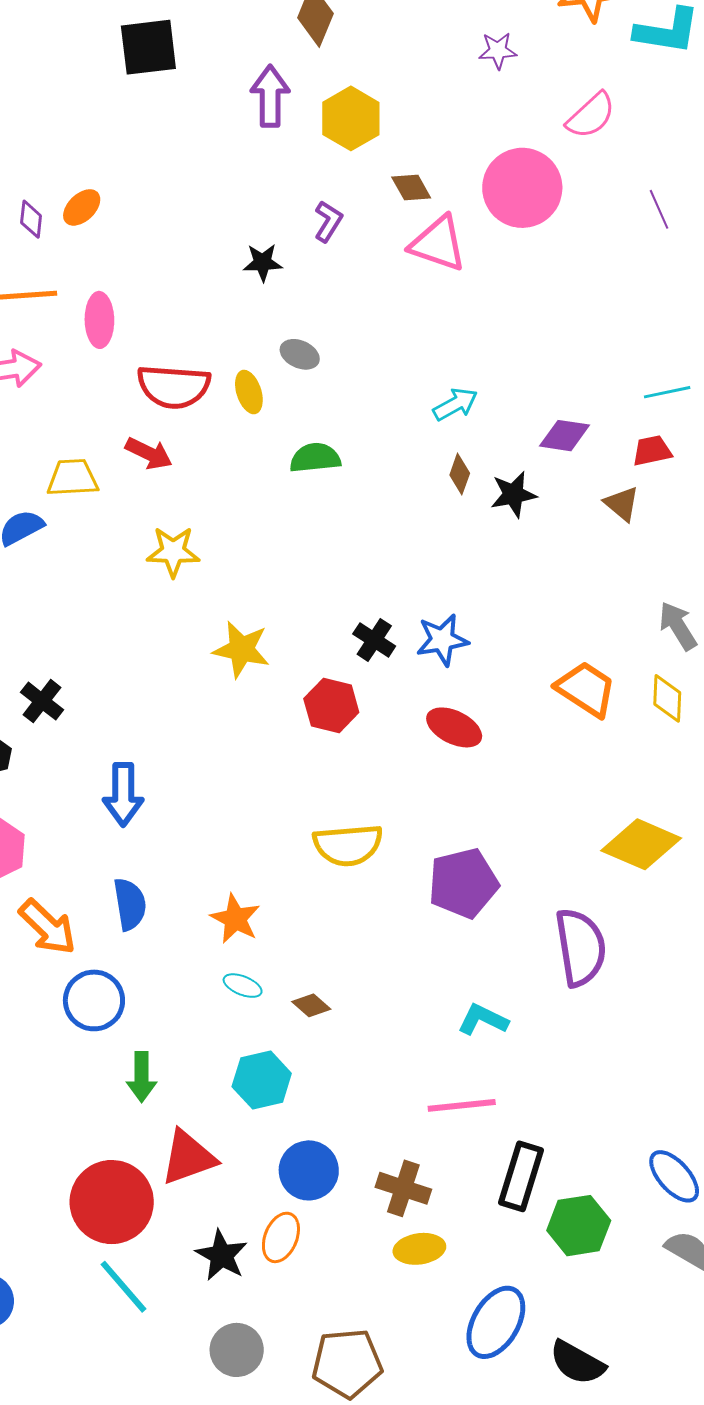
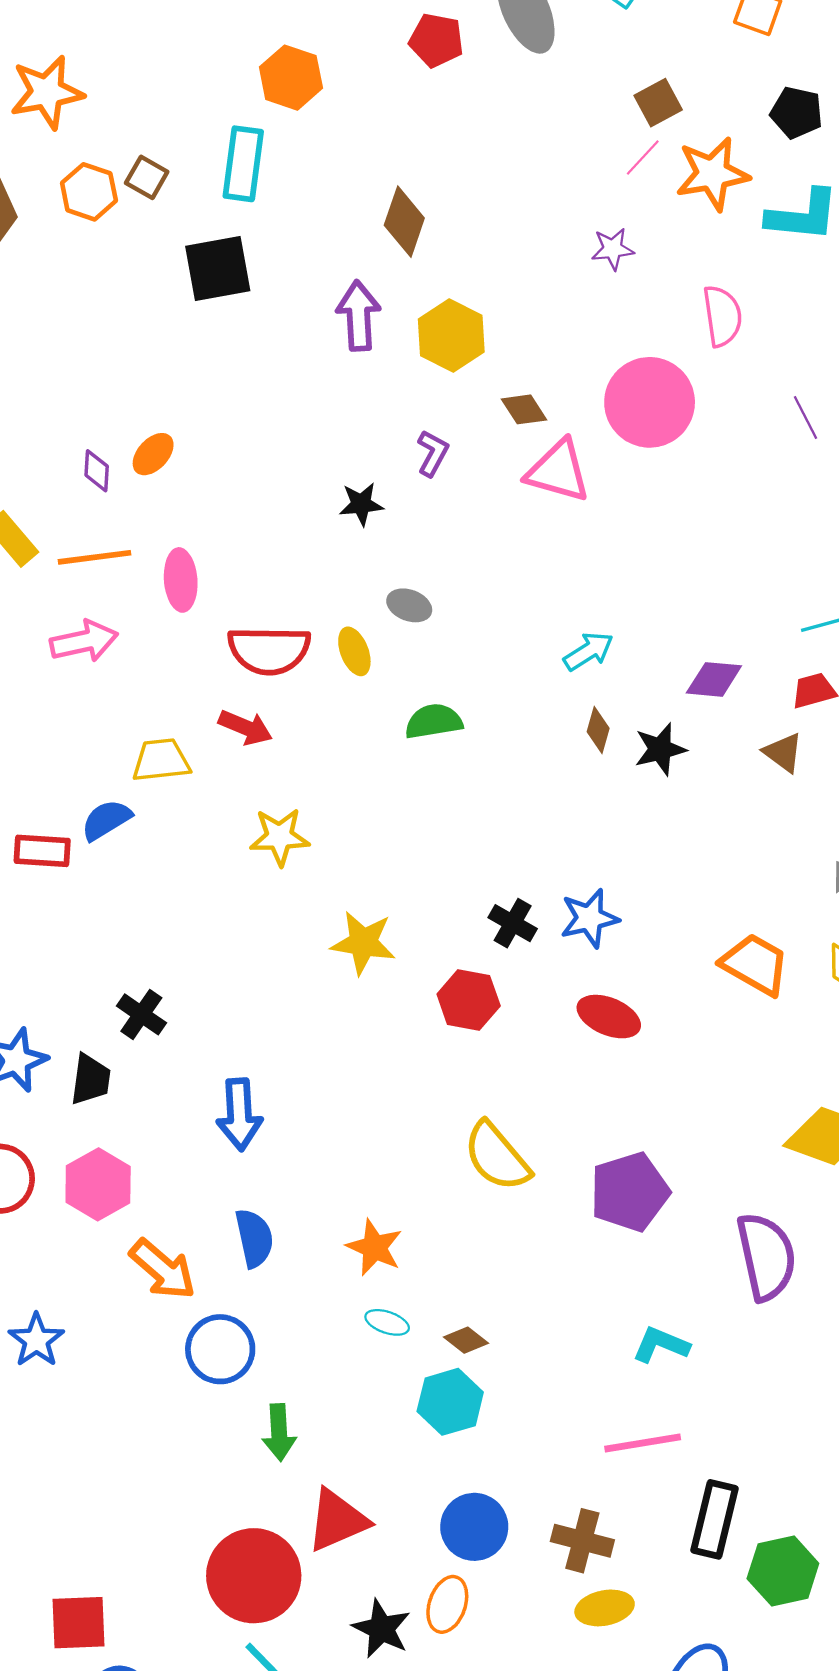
pink semicircle: (591, 116) -> (722, 316), turned -52
yellow semicircle: (348, 845) -> (497, 1157), turned 58
cyan hexagon: (262, 1080) -> (450, 1402), moved

